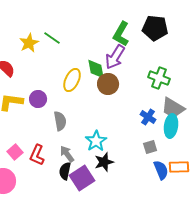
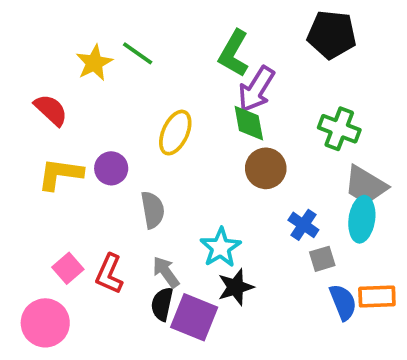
green L-shape: (121, 34) -> (234, 53), moved
green diamond: (96, 69) -> (249, 123), moved
brown circle: (108, 84) -> (266, 168), moved
blue cross: (148, 117) -> (303, 225), moved
purple square: (82, 178) -> (194, 317), turned -35

